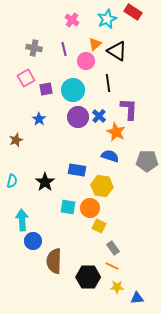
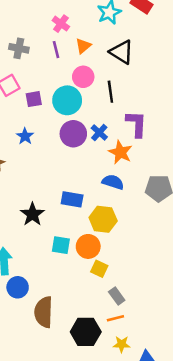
pink cross: (72, 20) -> (61, 24), moved
orange triangle: (95, 44) -> (83, 46), moved
pink circle: (86, 61) -> (83, 77), moved
orange line: (112, 266) -> (115, 318), turned -40

